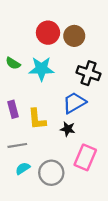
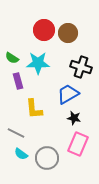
purple rectangle: (13, 109) -> (18, 81), moved
black star: (68, 129) -> (74, 118), moved
gray line: (17, 145) -> (16, 133), turned 36
cyan semicircle: (23, 168) -> (21, 154), turned -112

